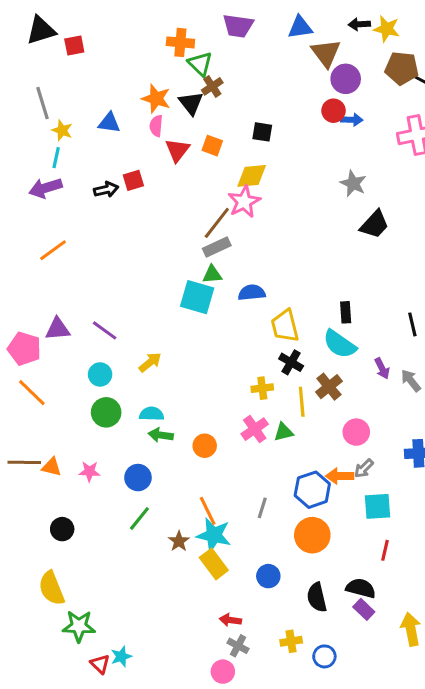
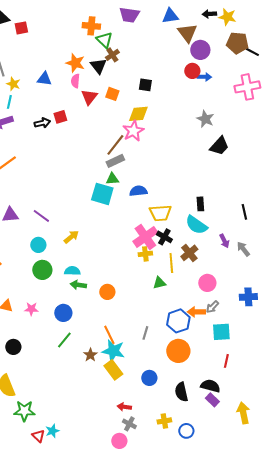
yellow trapezoid: (285, 326) -> (160, 213), turned -80
pink cross: (255, 429) -> (145, 237), moved, size x1.4

